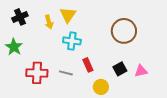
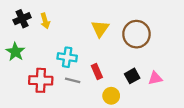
yellow triangle: (68, 15) -> (100, 29), moved
yellow arrow: (49, 22) -> (45, 21), moved
cyan cross: (72, 41) -> (67, 57), moved

